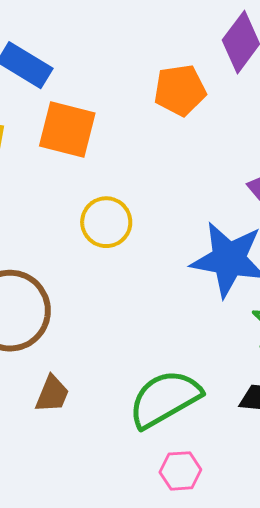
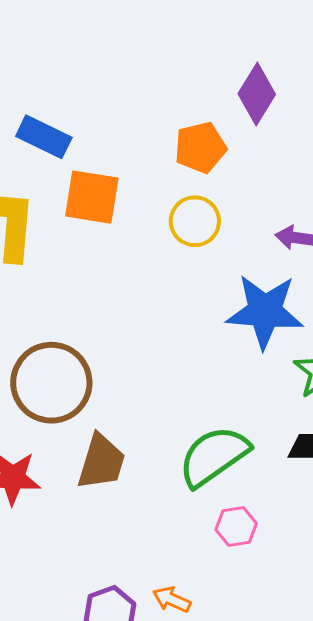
yellow circle: (106, 222) -> (195, 221), moved
brown trapezoid: (52, 394) -> (101, 462), size x1.5

